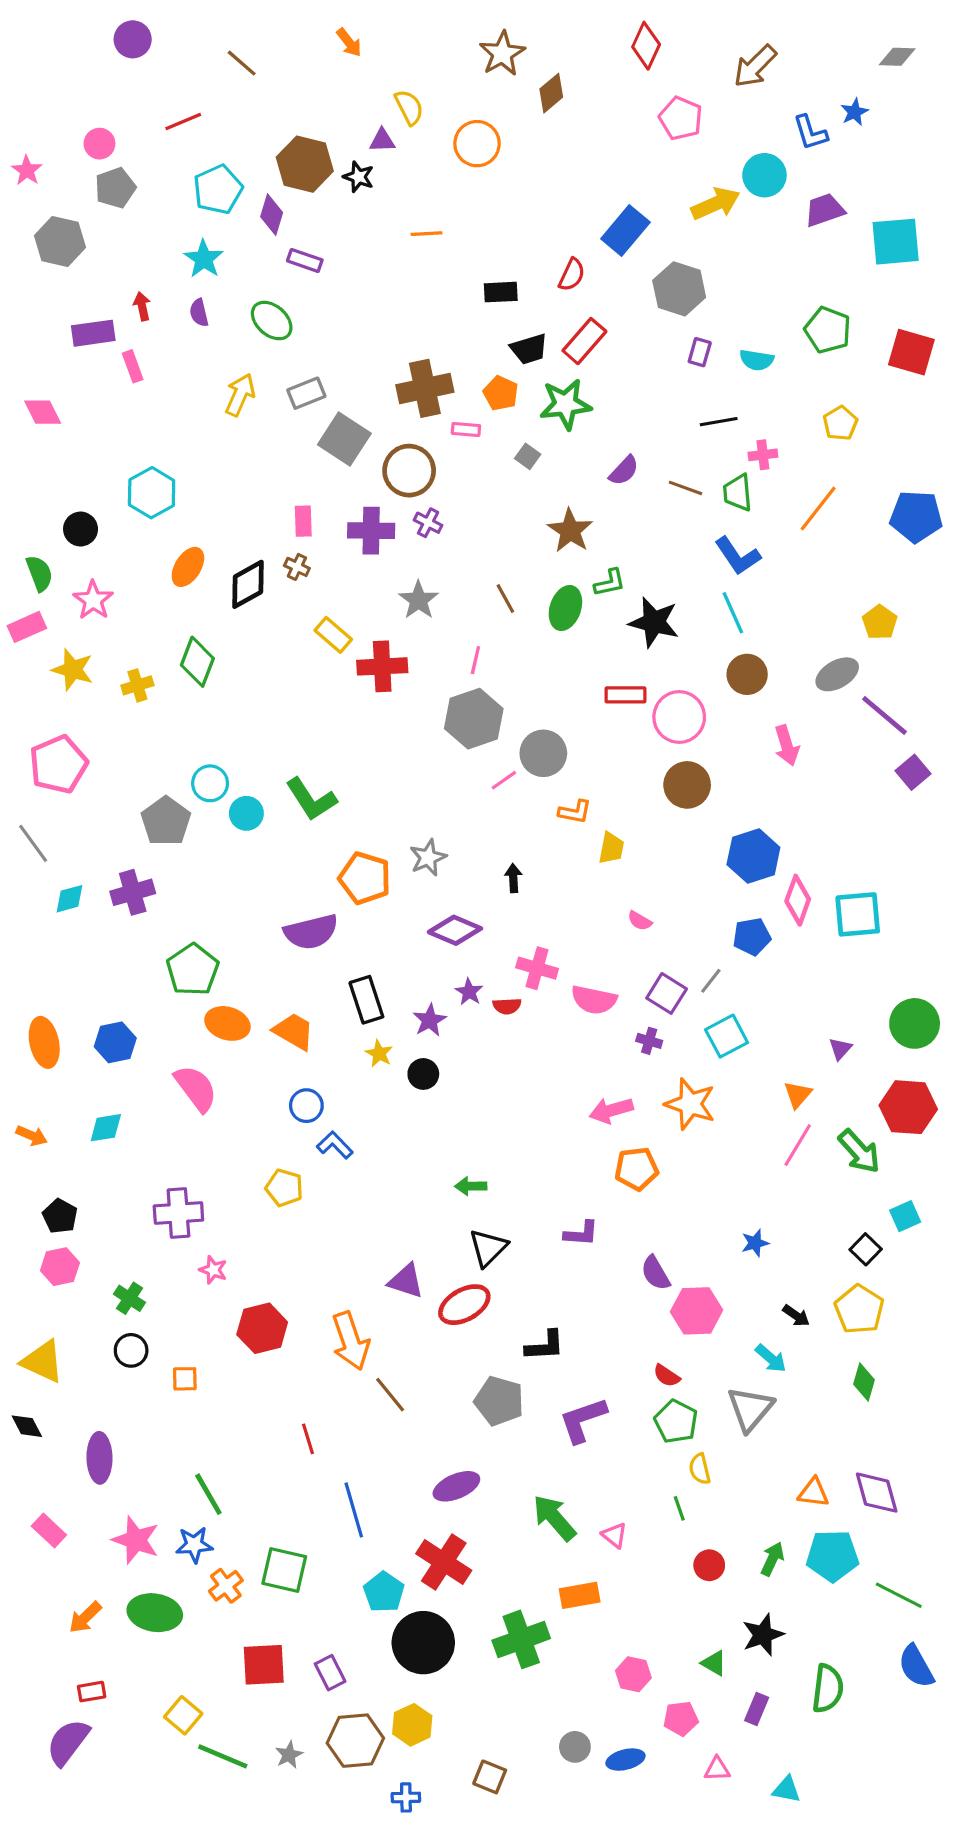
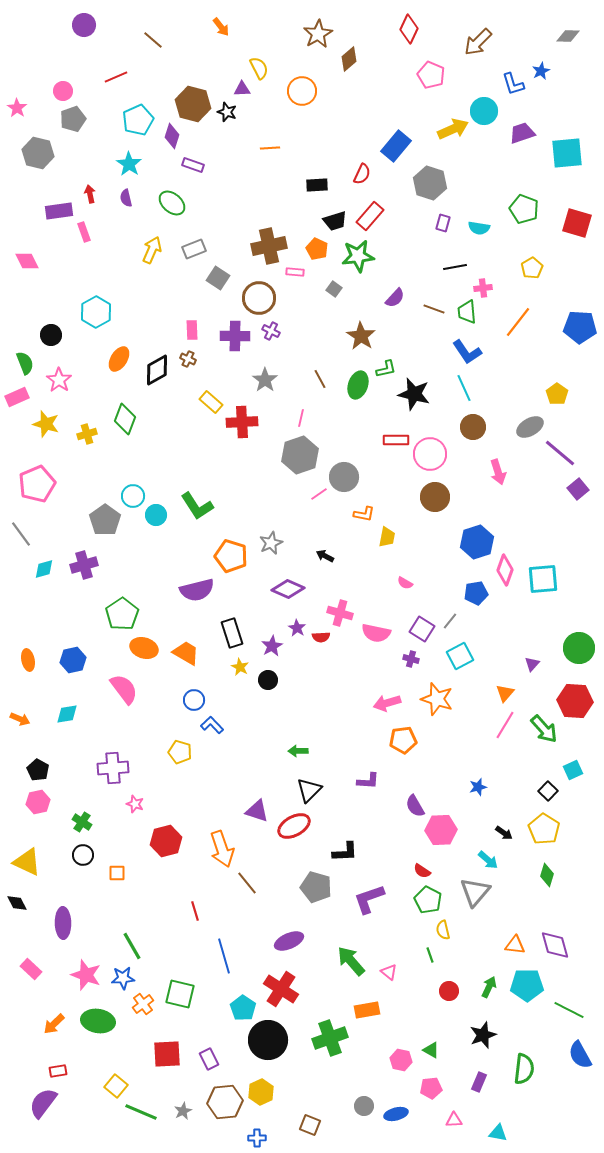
gray square: (344, 439) -> (218, 278), size x0.7
black arrow: (513, 878) -> (325, 556), turned -60
orange ellipse: (44, 1042) -> (28, 660), size x0.7
green triangle: (714, 1663) -> (431, 1050), moved

